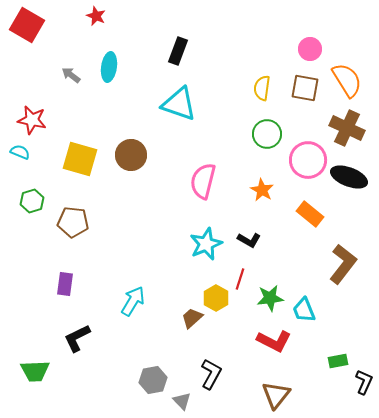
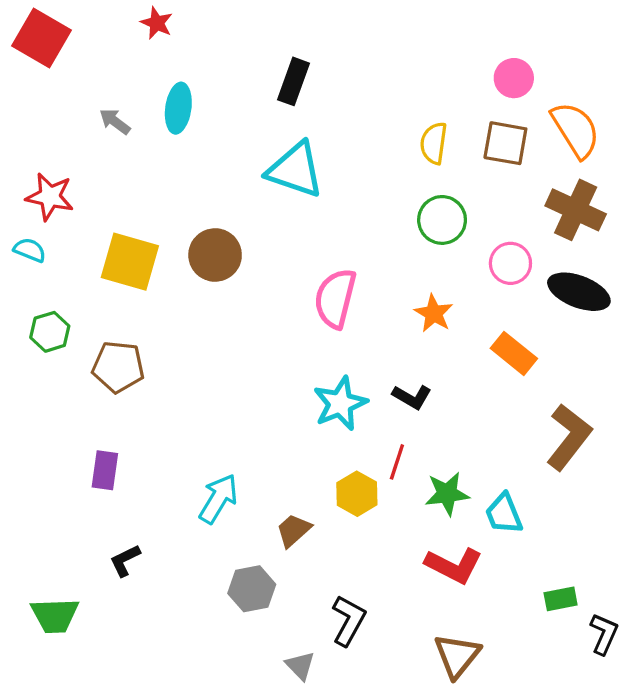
pink circle: (308, 160) -> (510, 263), size x0.7
brown trapezoid: (192, 318) -> (293, 530), moved
black L-shape: (77, 338) -> (125, 560), size x0.7
gray hexagon: (153, 380) -> (252, 589), moved

